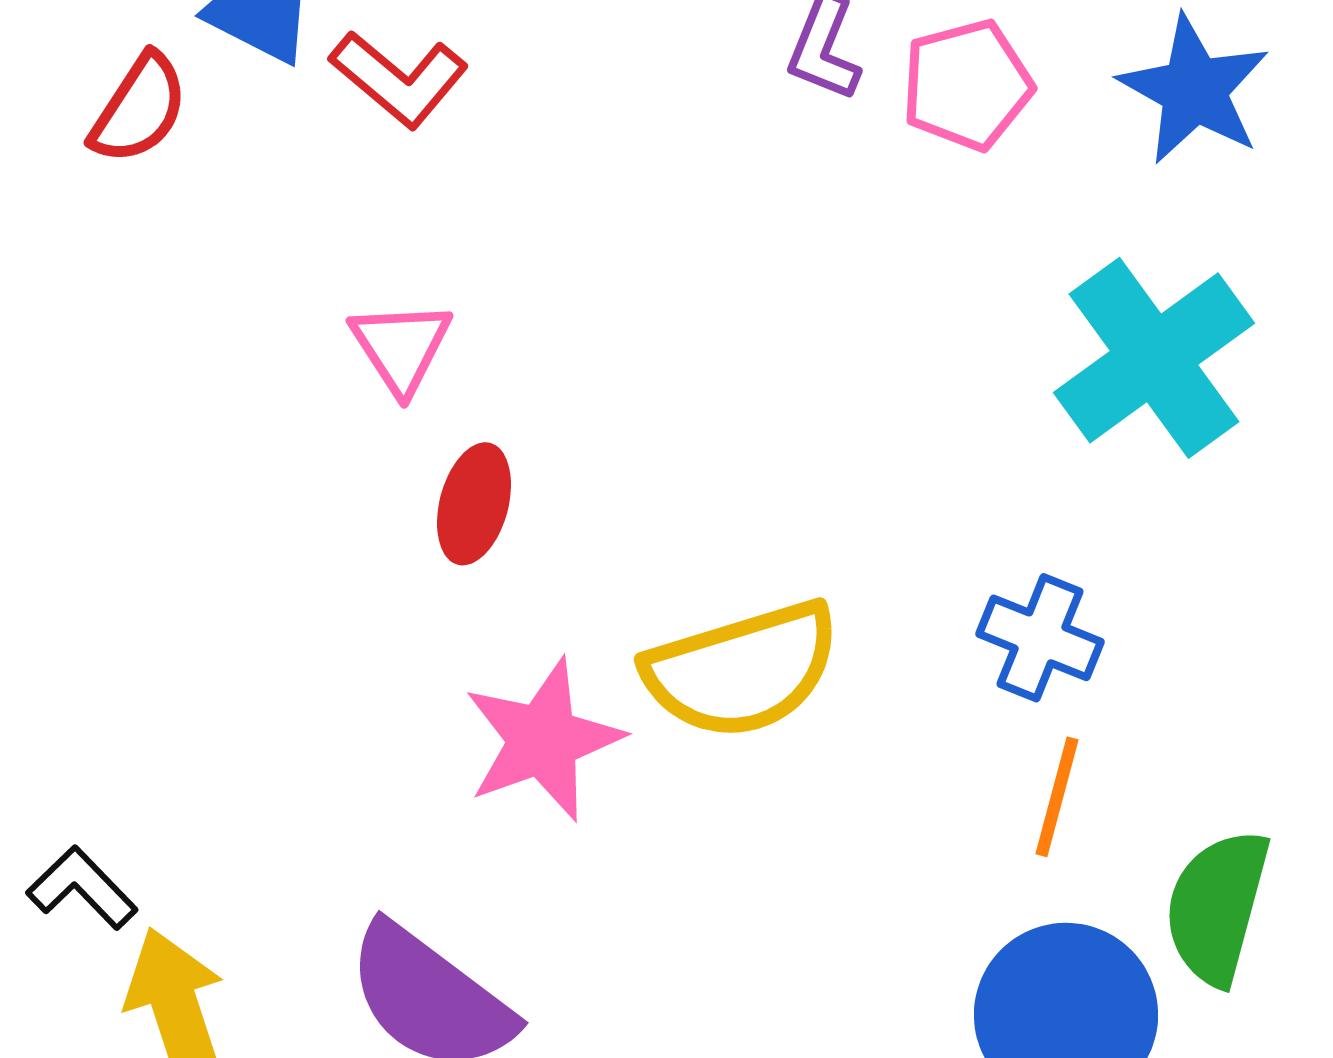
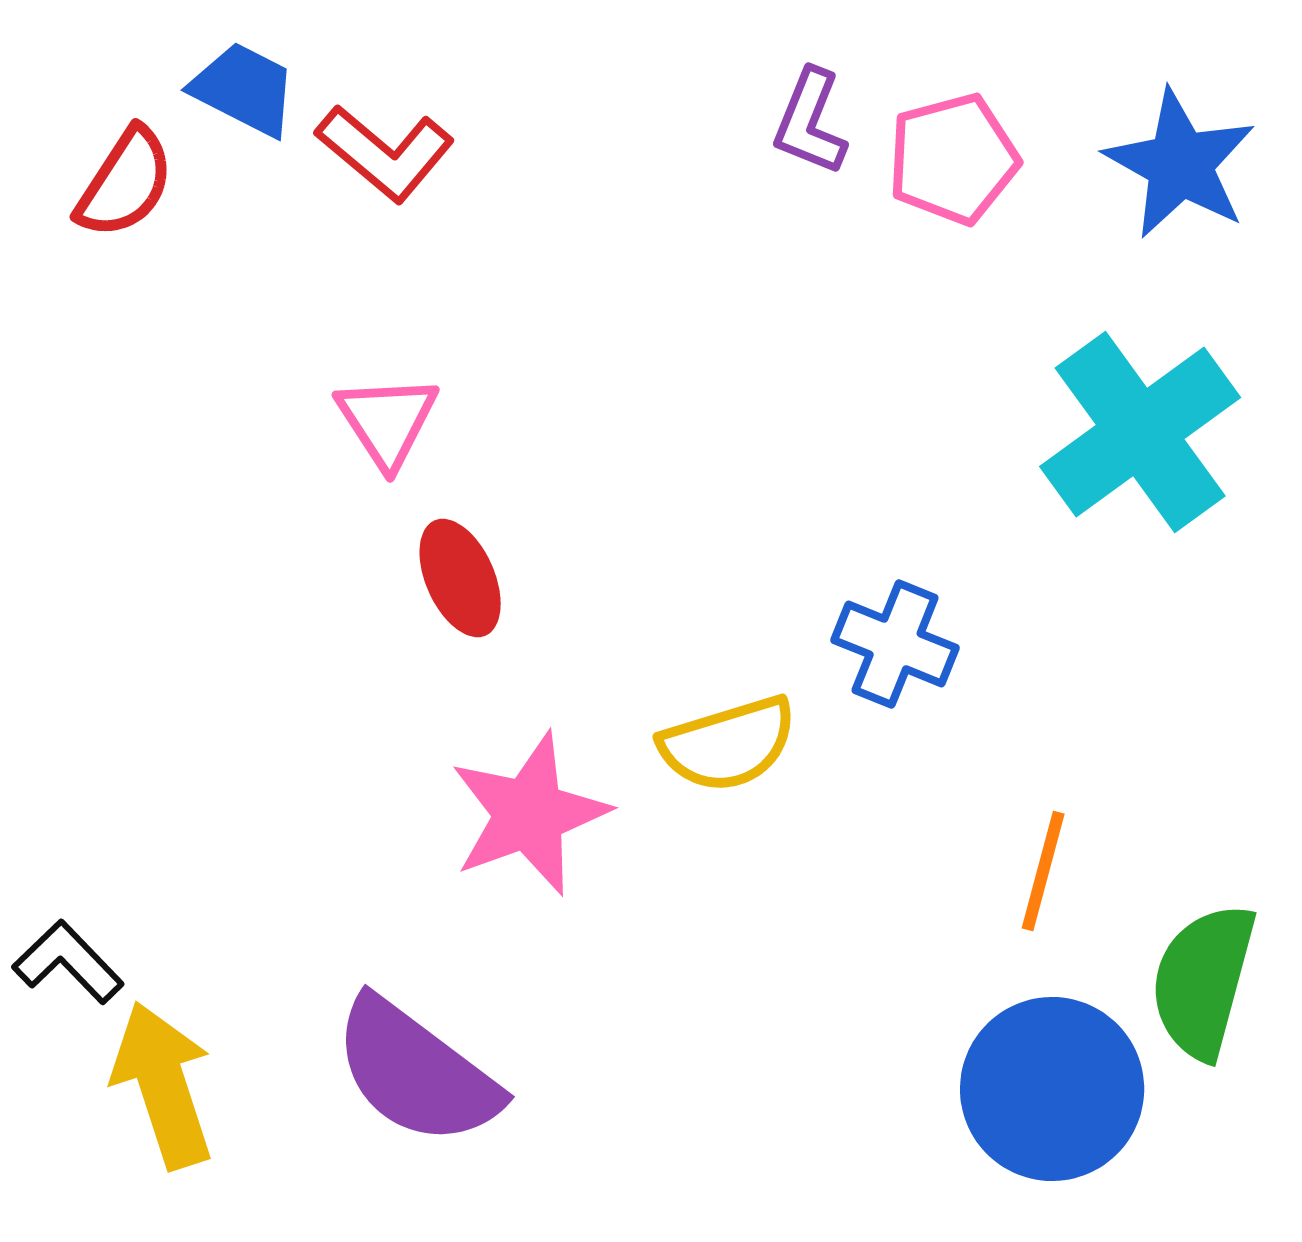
red ellipse: (474, 504) -> (460, 578), turned -39
blue cross: (1040, 638) -> (895, 644), moved
yellow semicircle: (742, 670) -> (728, 744), size x0.7

